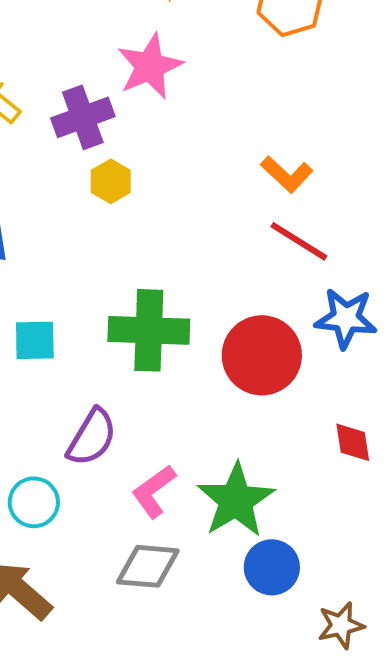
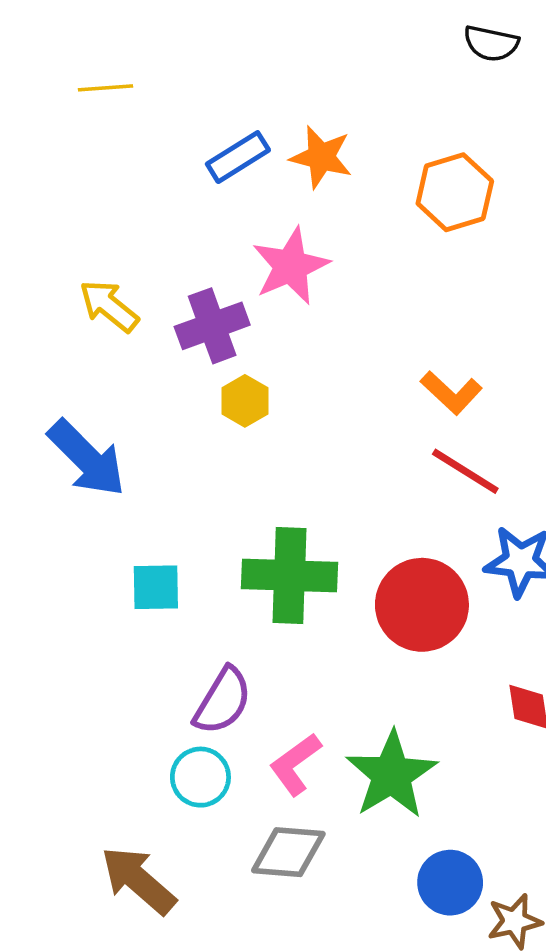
cyan circle: (34, 502) -> (200, 777), moved
blue circle: (272, 567) -> (450, 883), moved

